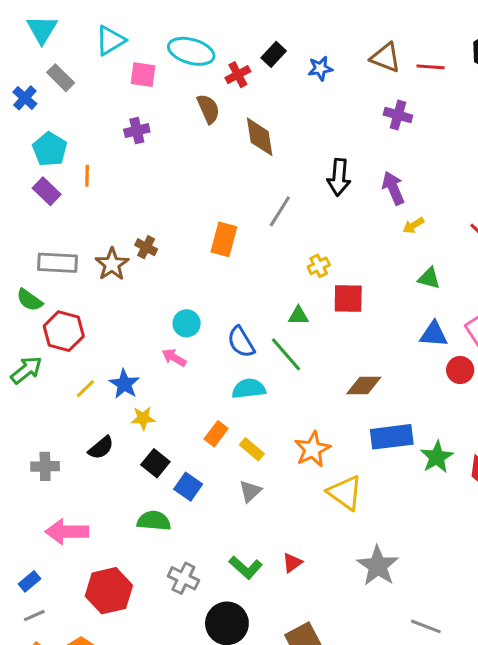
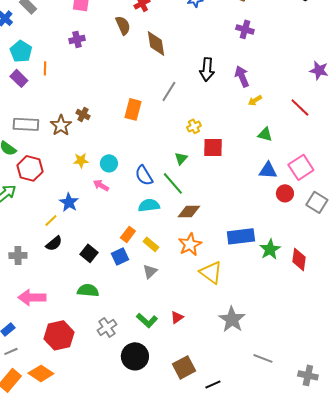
green triangle: (298, 316) -> (181, 158), turned -48
brown diamond: (364, 386) -> (189, 211), moved
yellow line: (85, 389) -> (51, 220), moved
yellow star: (143, 418) -> (81, 160), moved
blue square: (188, 487) -> (120, 256), moved, turned 30
gray cross: (183, 578) -> (107, 327), turned 30

